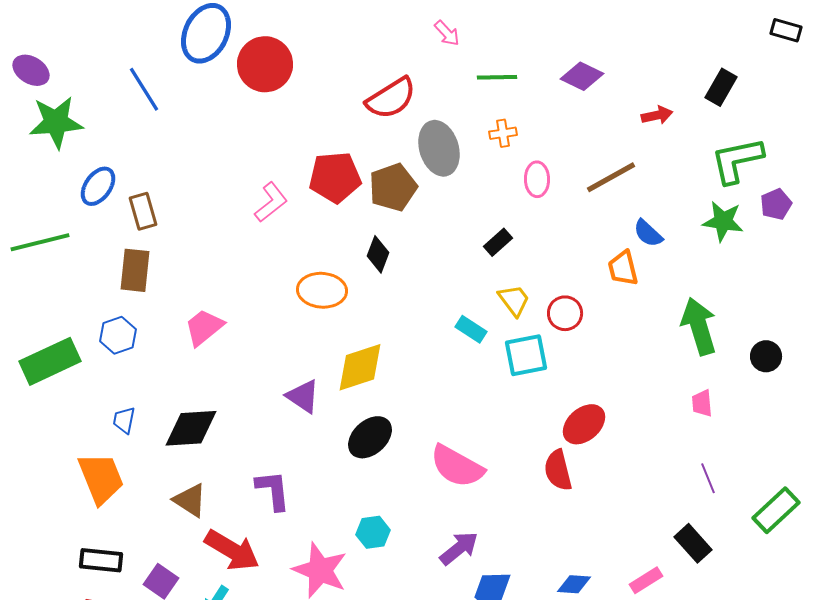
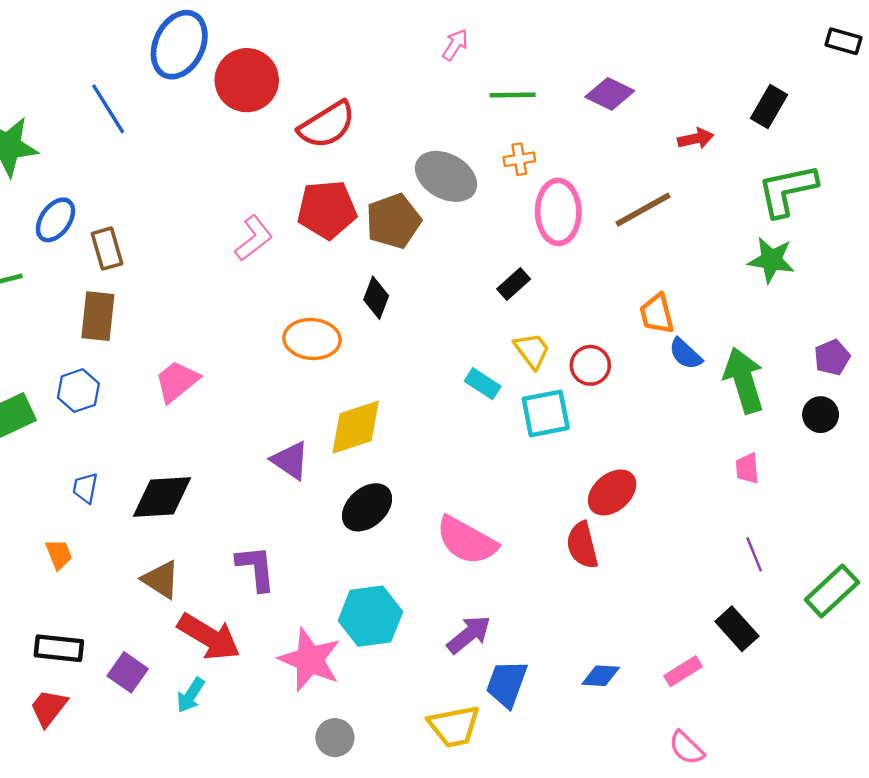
pink arrow: (447, 33) -> (455, 45), turned -104
red semicircle: (391, 98) -> (327, 125), moved
gray ellipse: (439, 148) -> (446, 176), turned -44
pink ellipse: (537, 179) -> (558, 212), size x1.6
purple pentagon: (776, 204) -> (832, 357), moved
blue semicircle: (648, 233) -> (685, 354), moved
orange trapezoid: (101, 478) -> (59, 554), size x0.5
cyan hexagon: (373, 532) -> (370, 616), size x1.6

